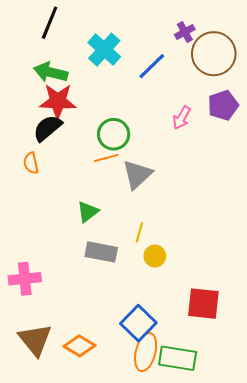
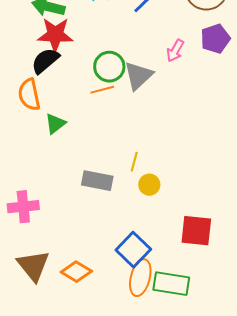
orange semicircle: (31, 163) -> (29, 95), size x1.5
gray triangle: (137, 174) -> (138, 76), moved
green triangle: (88, 212) -> (55, 124), moved

